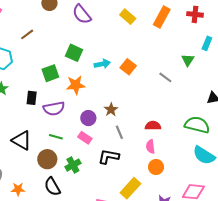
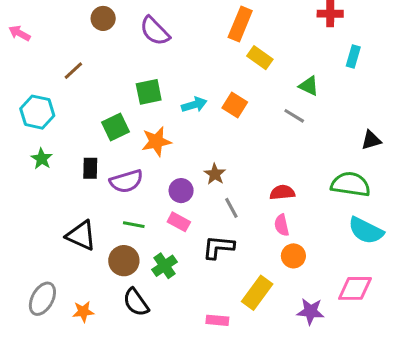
yellow rectangle: (128, 17) -> (260, 58), moved
orange rectangle: (162, 17) -> (240, 24), moved
green square: (74, 53) -> (149, 92), turned -30
green triangle: (188, 60) -> (309, 86), moved, turned -32

